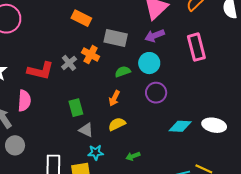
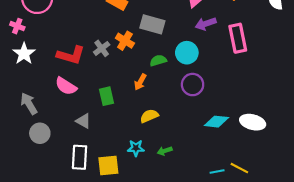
purple arrow: (155, 36) -> (206, 24), moved
orange arrow: (114, 98) -> (140, 82), moved
pink semicircle: (24, 101) -> (66, 86), moved, turned 115
gray triangle: (86, 130) -> (83, 121), moved
cyan star: (96, 152) -> (136, 148), moved

